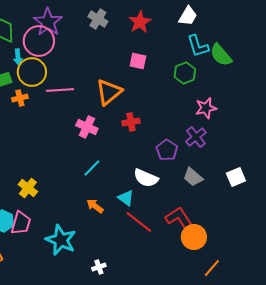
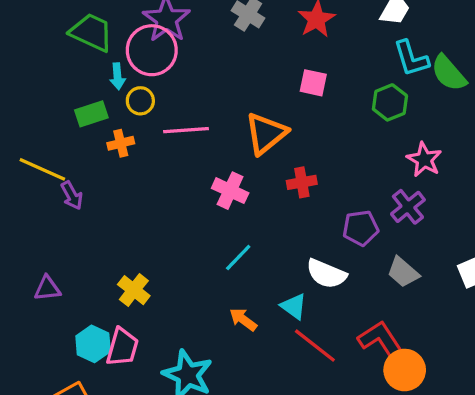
yellow circle: (32, 72) -> (140, 101), size x0.6
pink star: (206, 108) -> (424, 160), turned -30
purple pentagon: (167, 150) -> (361, 228), turned 30

